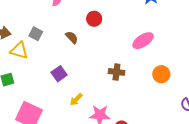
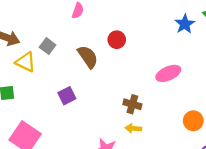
brown semicircle: (72, 37) -> (88, 57), size x1.5
orange circle: (161, 74) -> (193, 121), moved
yellow arrow: (76, 99) -> (133, 128), moved, turned 40

